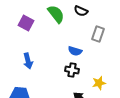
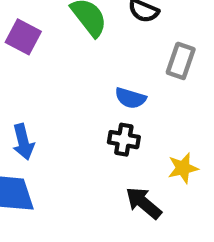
blue arrow: (28, 61) -> (23, 142), moved

